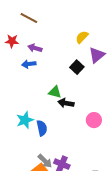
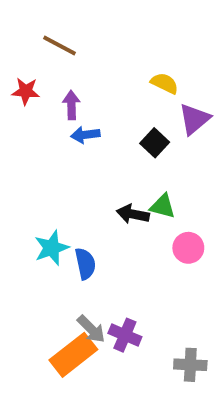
yellow semicircle: (82, 37) -> (165, 83), turned 72
purple arrow: (35, 48) -> (71, 105), turned 72
blue arrow: (29, 64) -> (85, 135), moved
green triangle: (55, 92) -> (163, 206), moved

